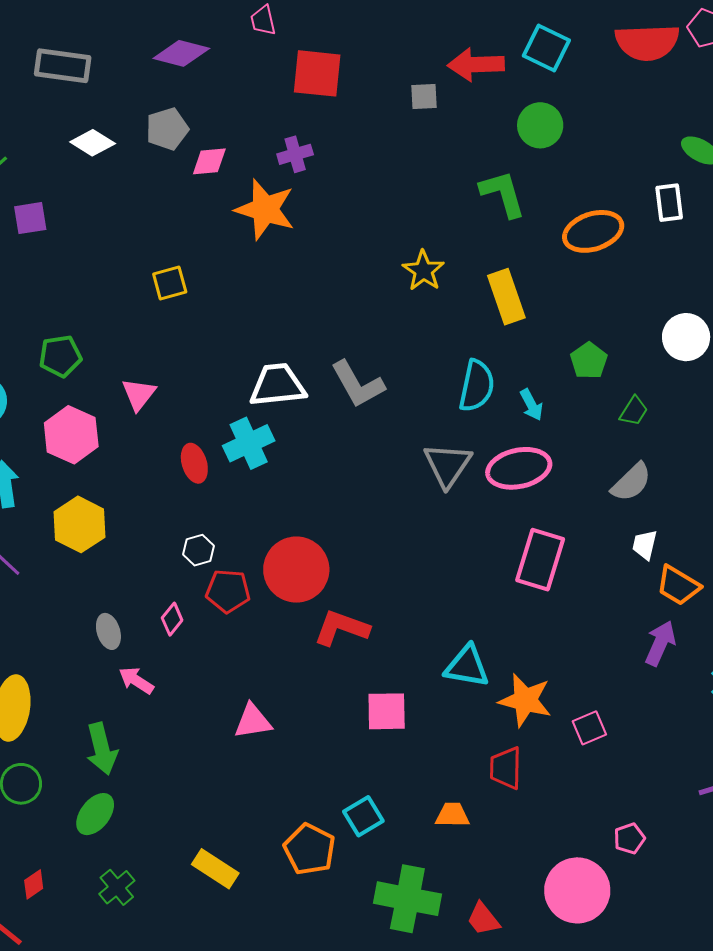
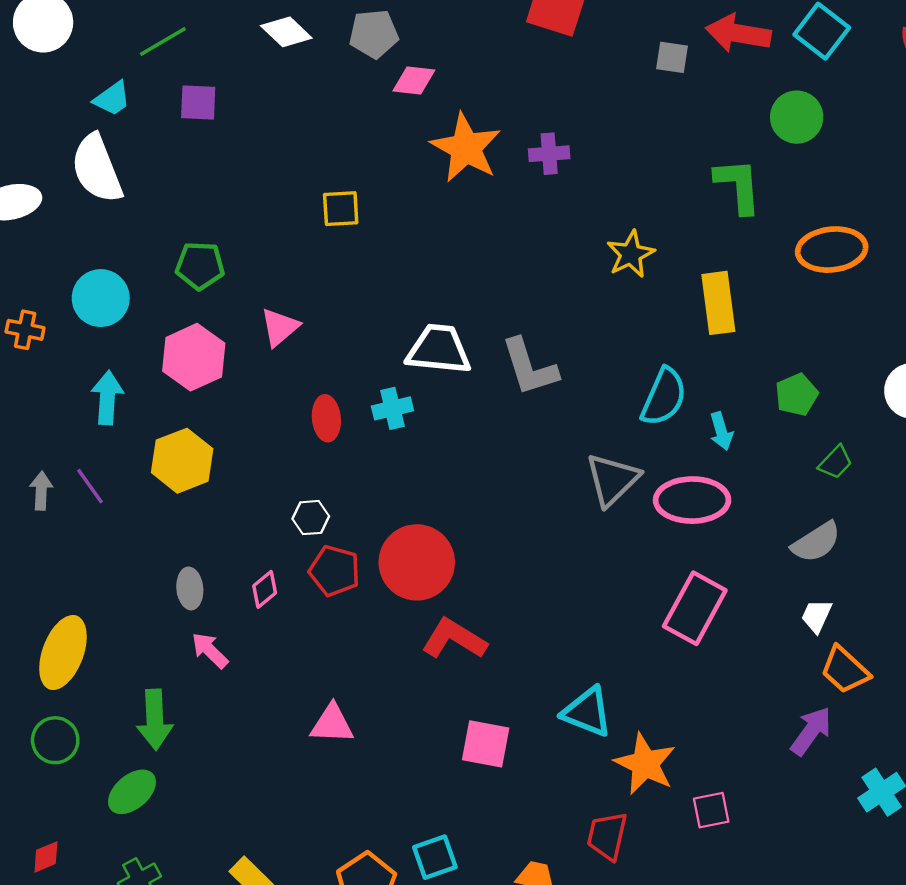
purple cross: (295, 154) -> (549, 154), moved
cyan cross: (249, 443) -> (392, 408), size x0.7

